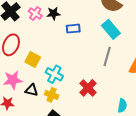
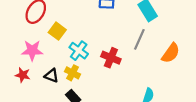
red cross: (88, 88) -> (111, 58), moved, turned -30
black triangle: (32, 90) -> (52, 76), moved

